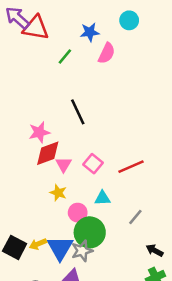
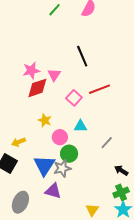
black line: (78, 112) -> (82, 56), moved
pink triangle: (64, 165) -> (54, 75), moved
red line: (131, 167) -> (99, 89), moved
green circle: (90, 232) -> (69, 154), size x0.7
yellow arrow: (38, 244) -> (19, 142), moved

